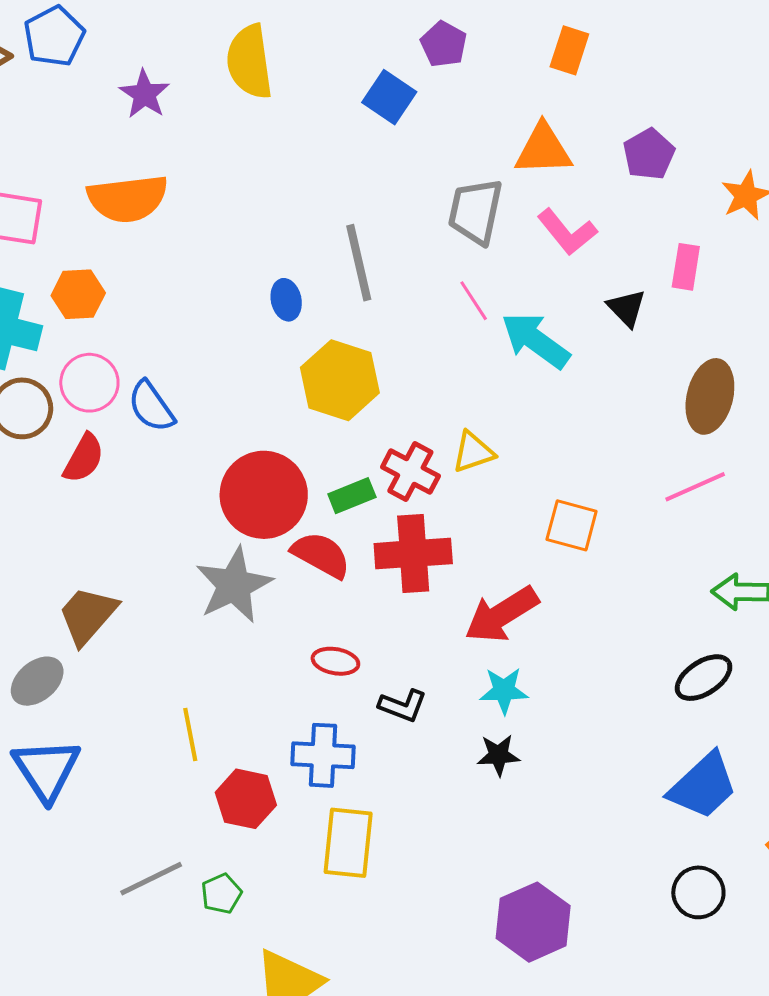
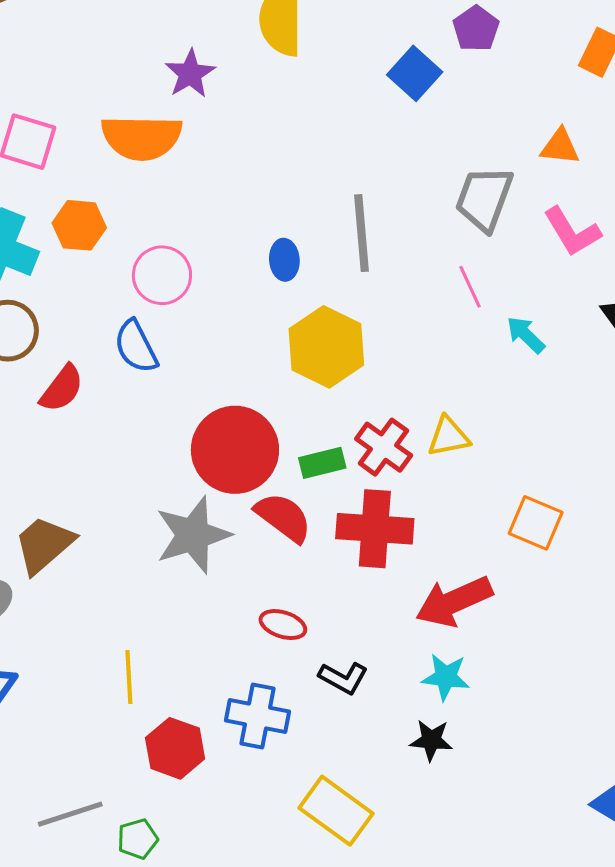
purple star: (144, 94) -> (190, 74), moved
orange triangle: (543, 149) -> (560, 147), size x0.7
cyan arrow: (536, 340) -> (526, 335), size x0.6
pink circle: (89, 383) -> (162, 275), moved
yellow rectangle: (348, 843) -> (336, 811), moved, turned -68

